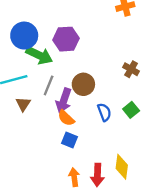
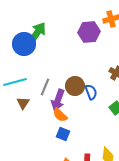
purple hexagon: (66, 39) -> (89, 32), moved
green arrow: (39, 55) -> (37, 33), moved, turned -80
blue semicircle: (104, 112) -> (91, 92), moved

